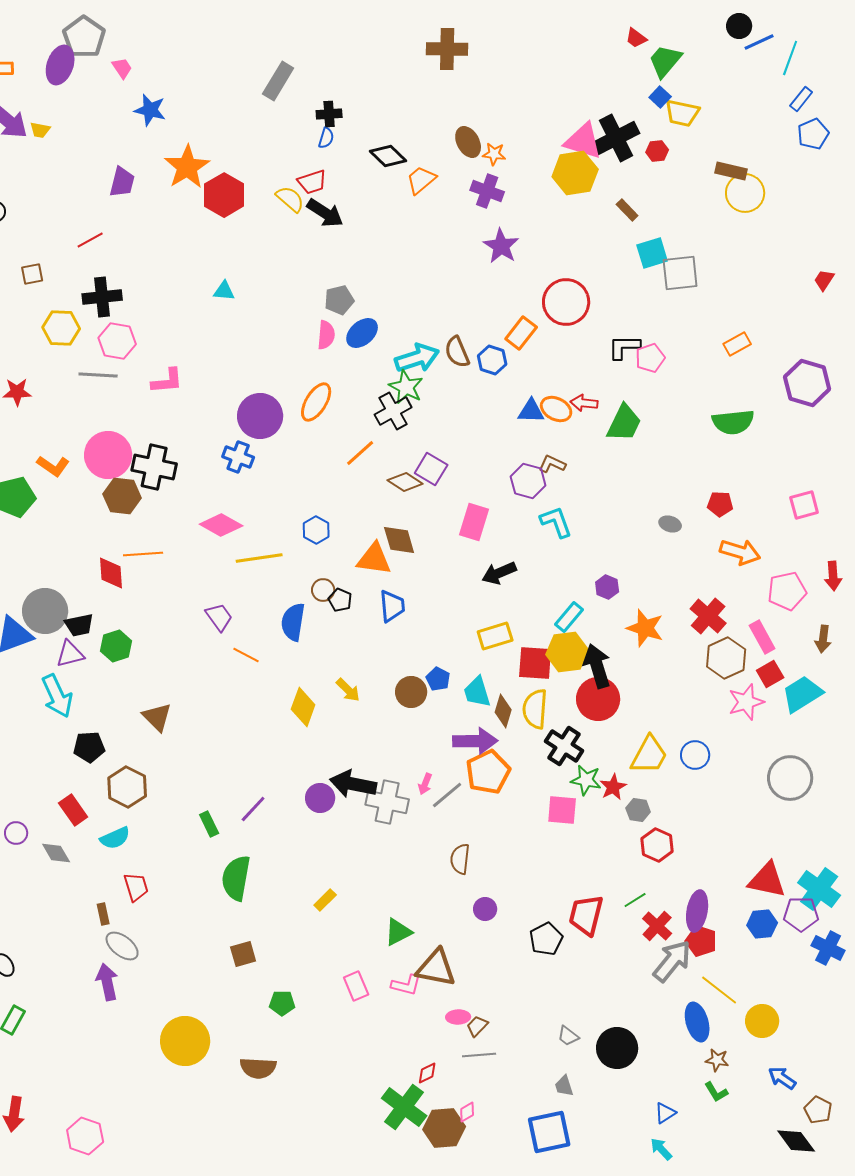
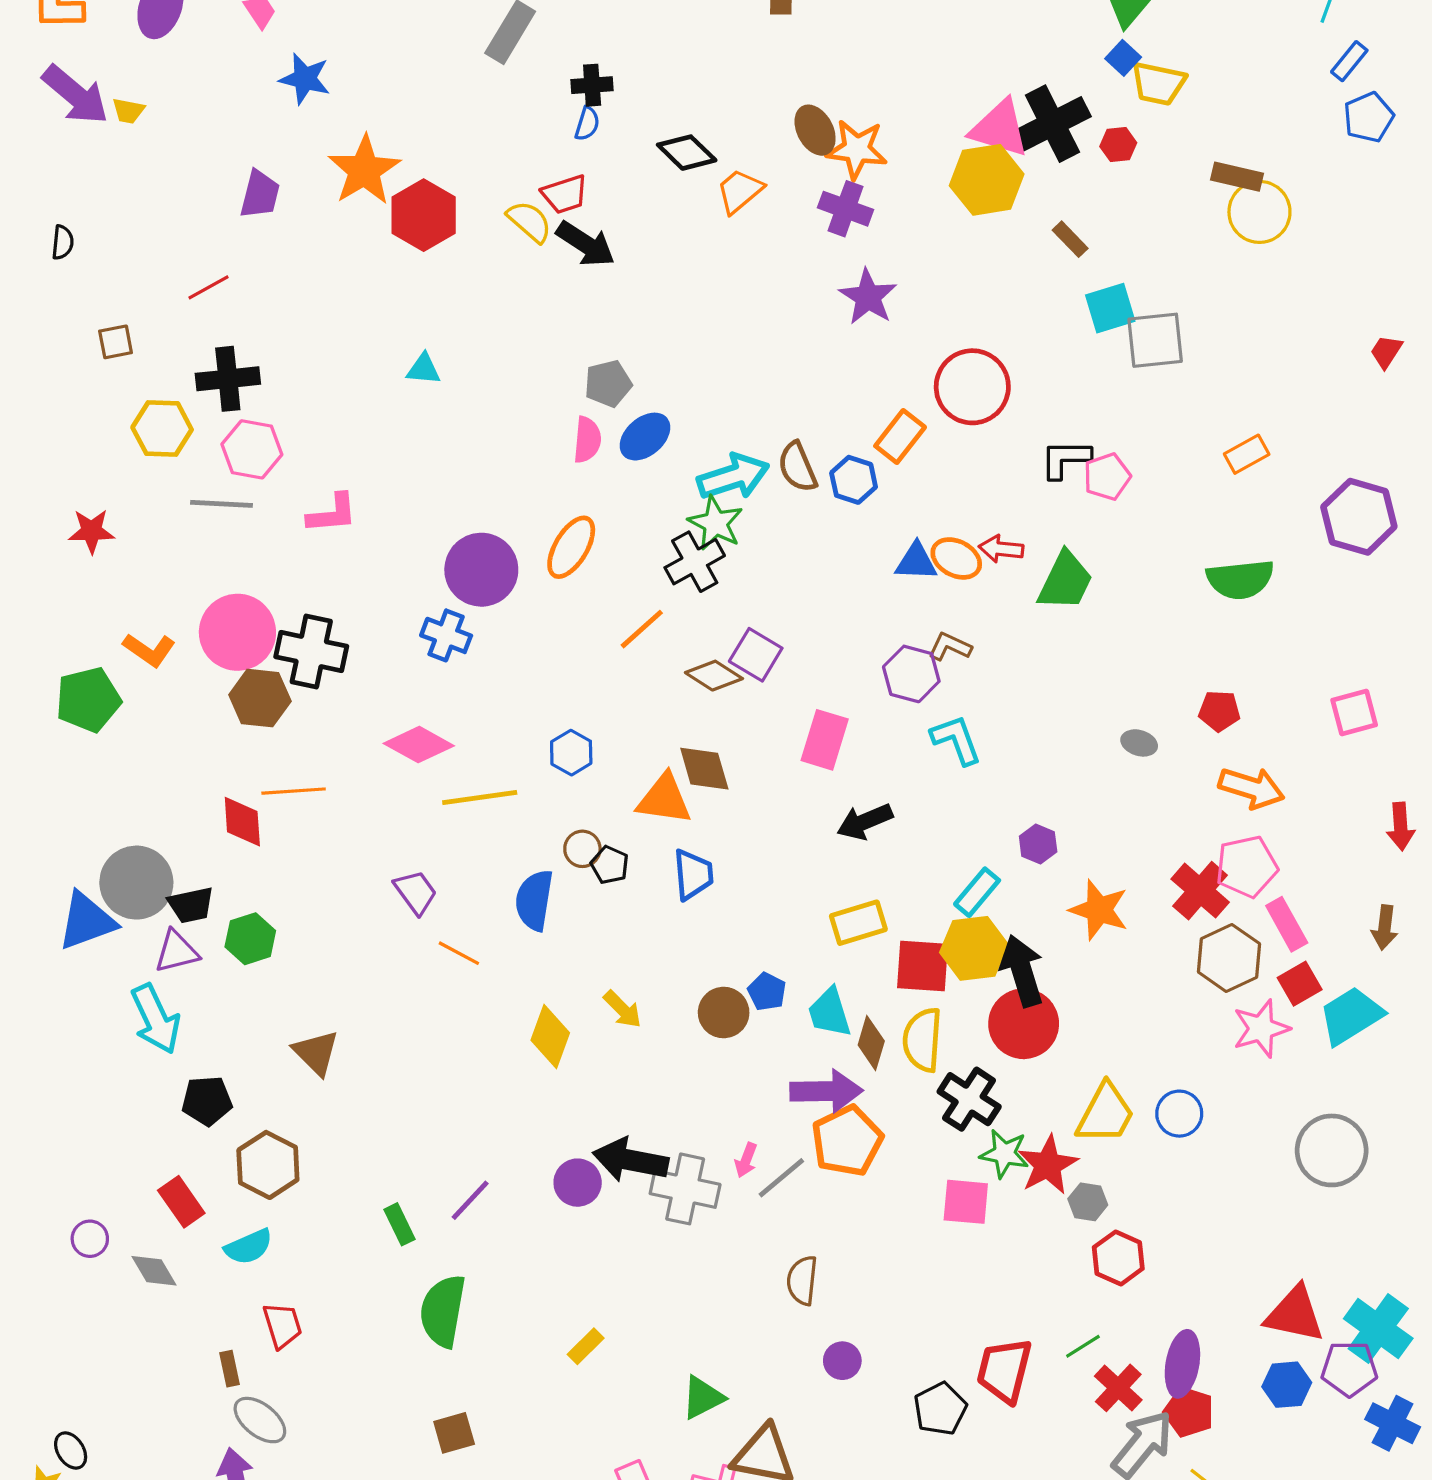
orange star: (494, 154) -> (857, 149), size x1.6
pink pentagon: (787, 591) -> (1247, 867), moved
red star: (613, 787) -> (1048, 1165), size x1.4

